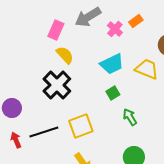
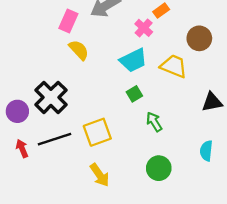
pink cross: (115, 29) -> (144, 28), moved
black cross: (57, 85) -> (51, 97), moved

